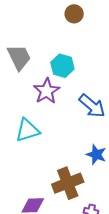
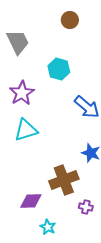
gray trapezoid: (19, 57) -> (18, 42), moved
purple star: (47, 91) -> (22, 93), moved

